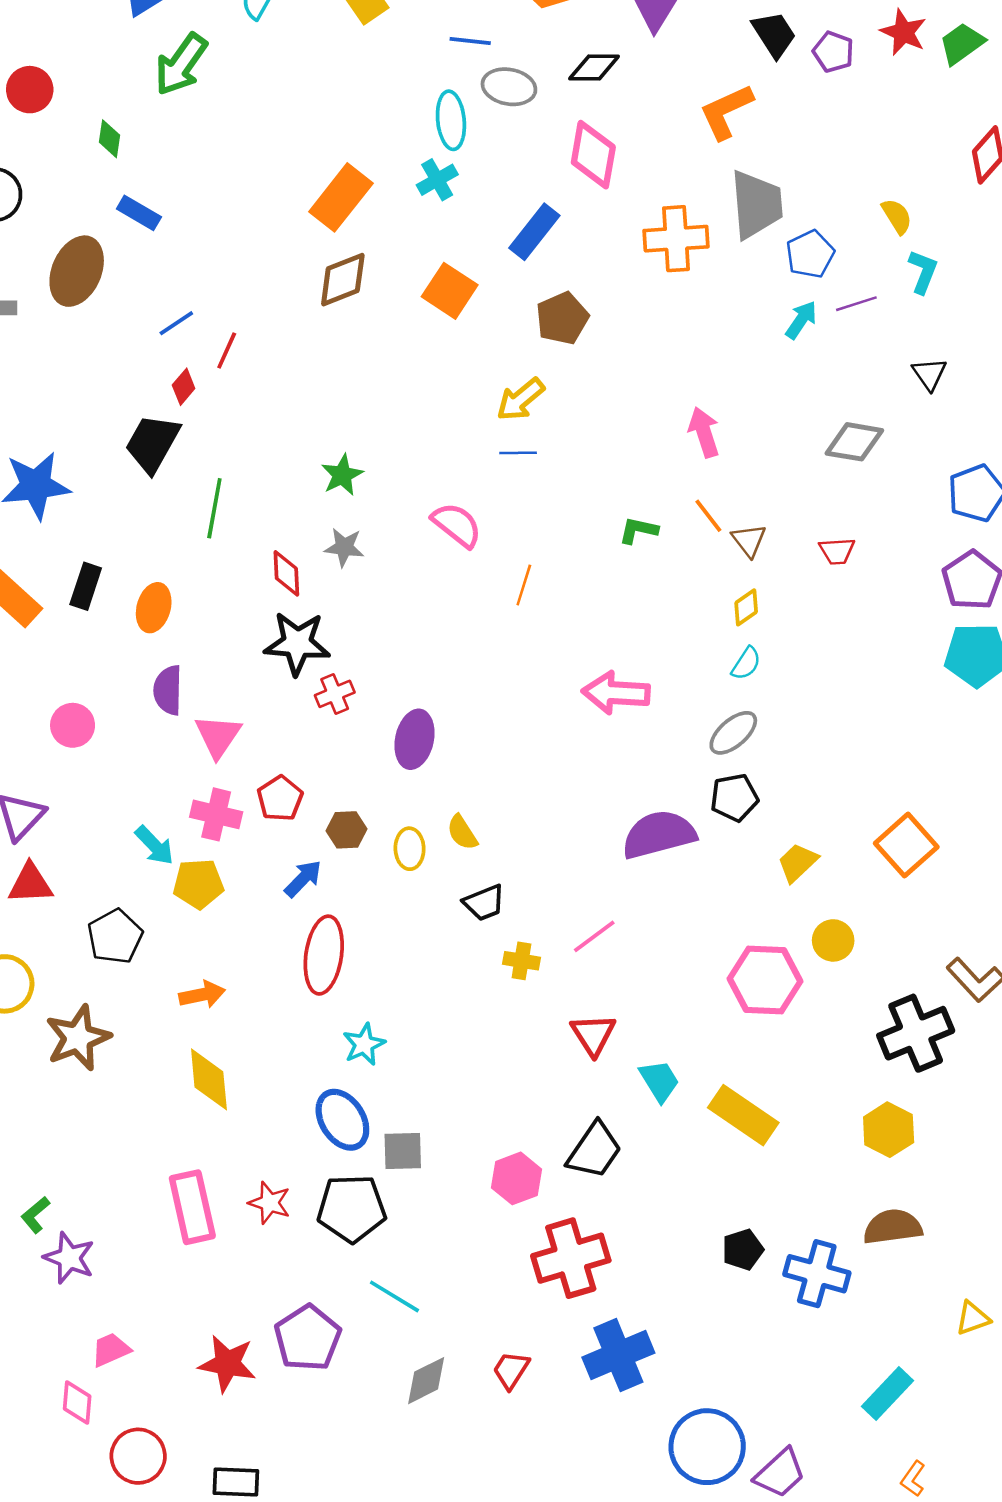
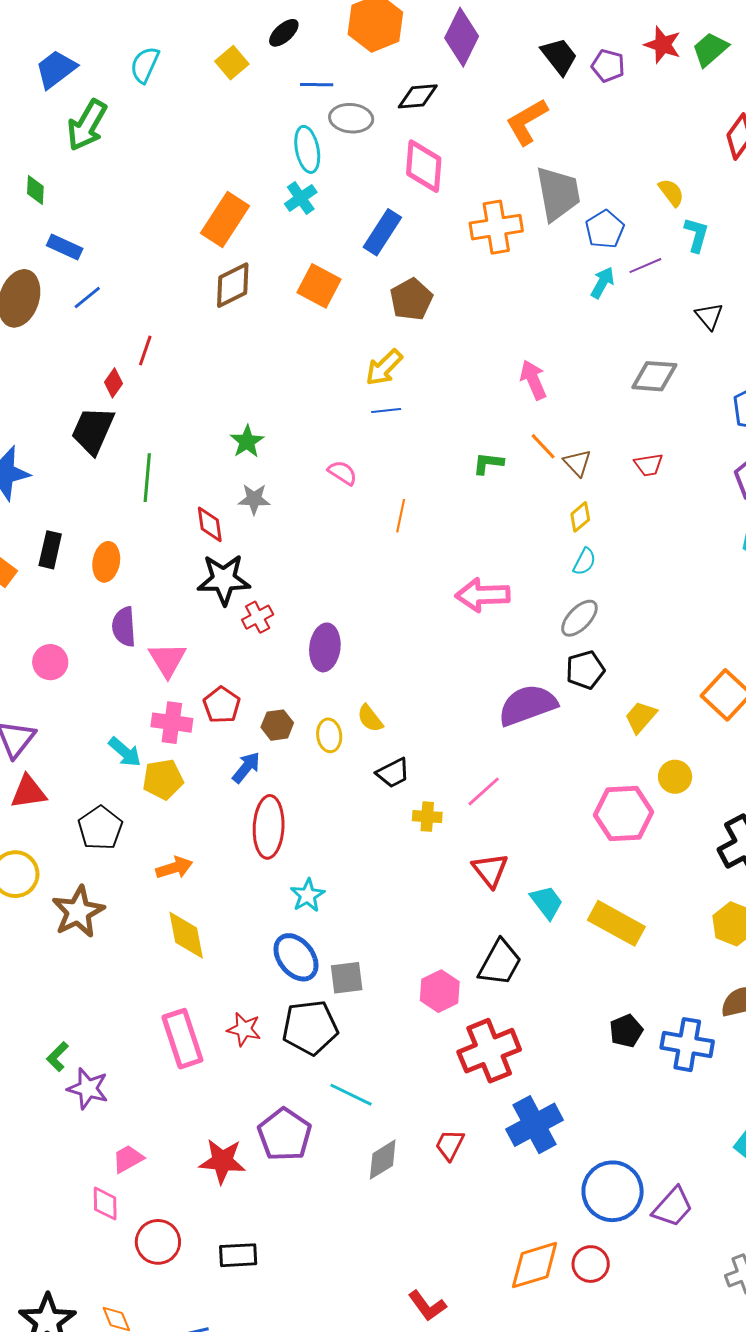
blue line: (176, 323) -> (87, 298), moved
pink semicircle: (457, 525) -> (342, 473), size x0.7

